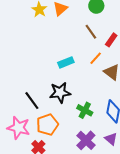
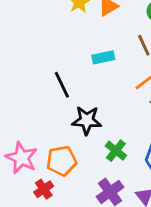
cyan rectangle: (66, 62) -> (103, 57), moved
black line: (32, 101) -> (62, 85), moved

